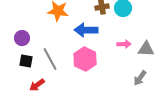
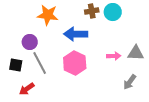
purple circle: (22, 38) -> (30, 42), moved
pink arrow: (124, 44) -> (114, 56), moved

